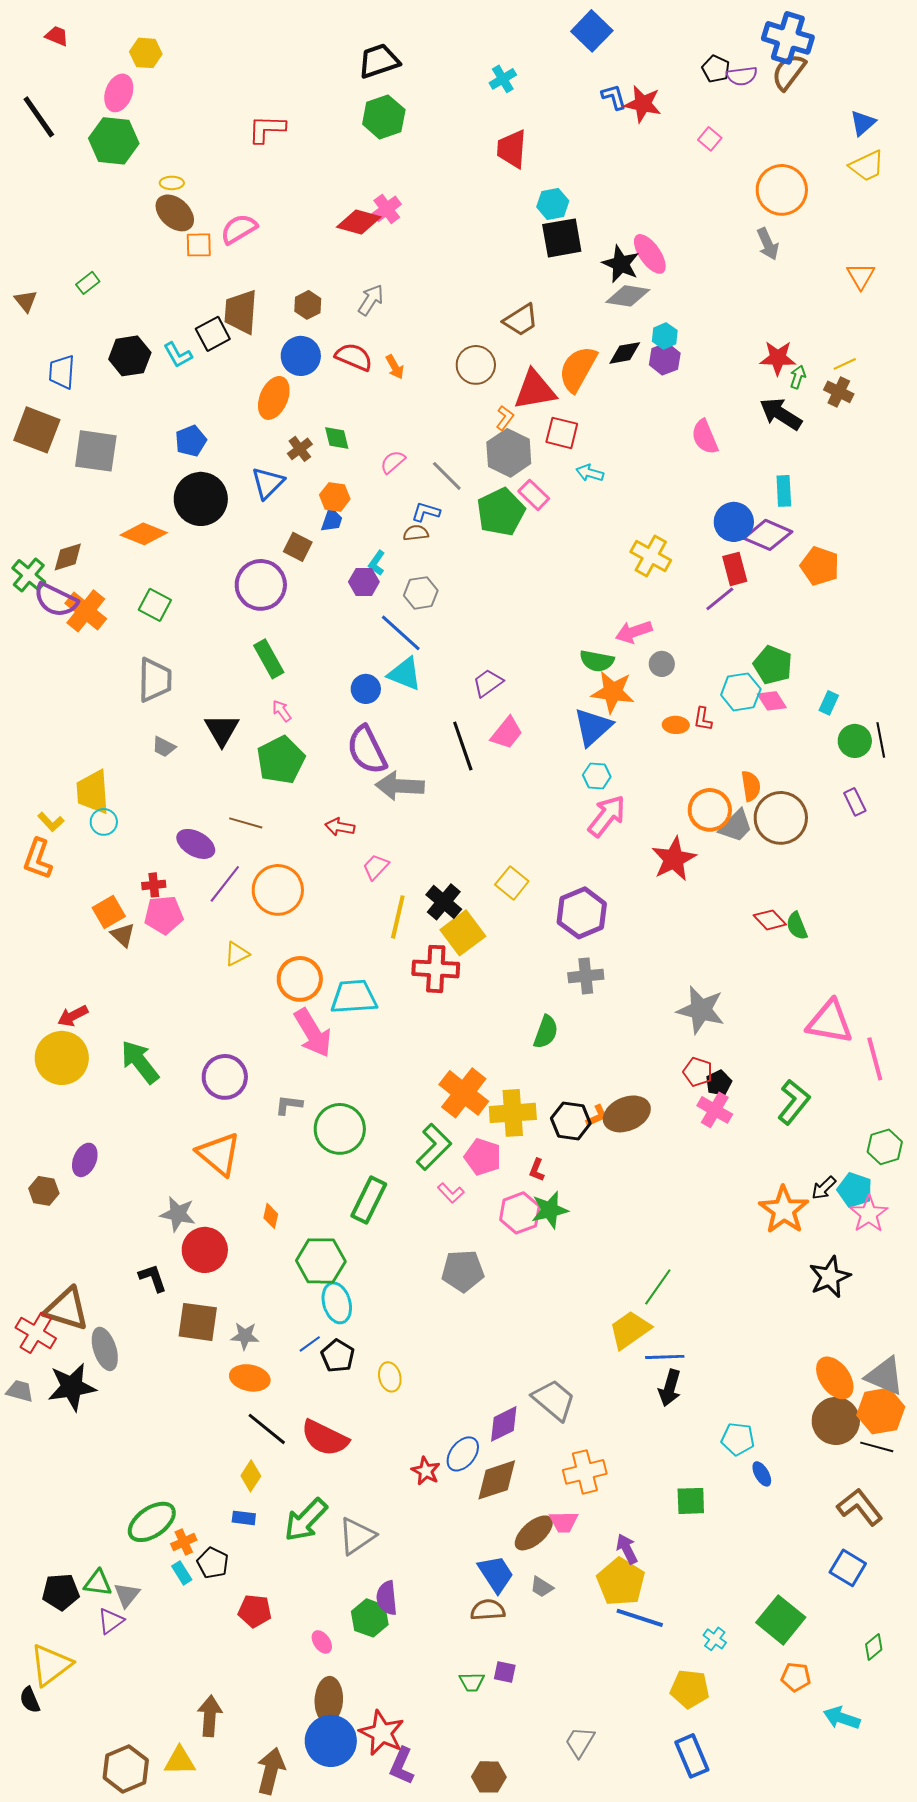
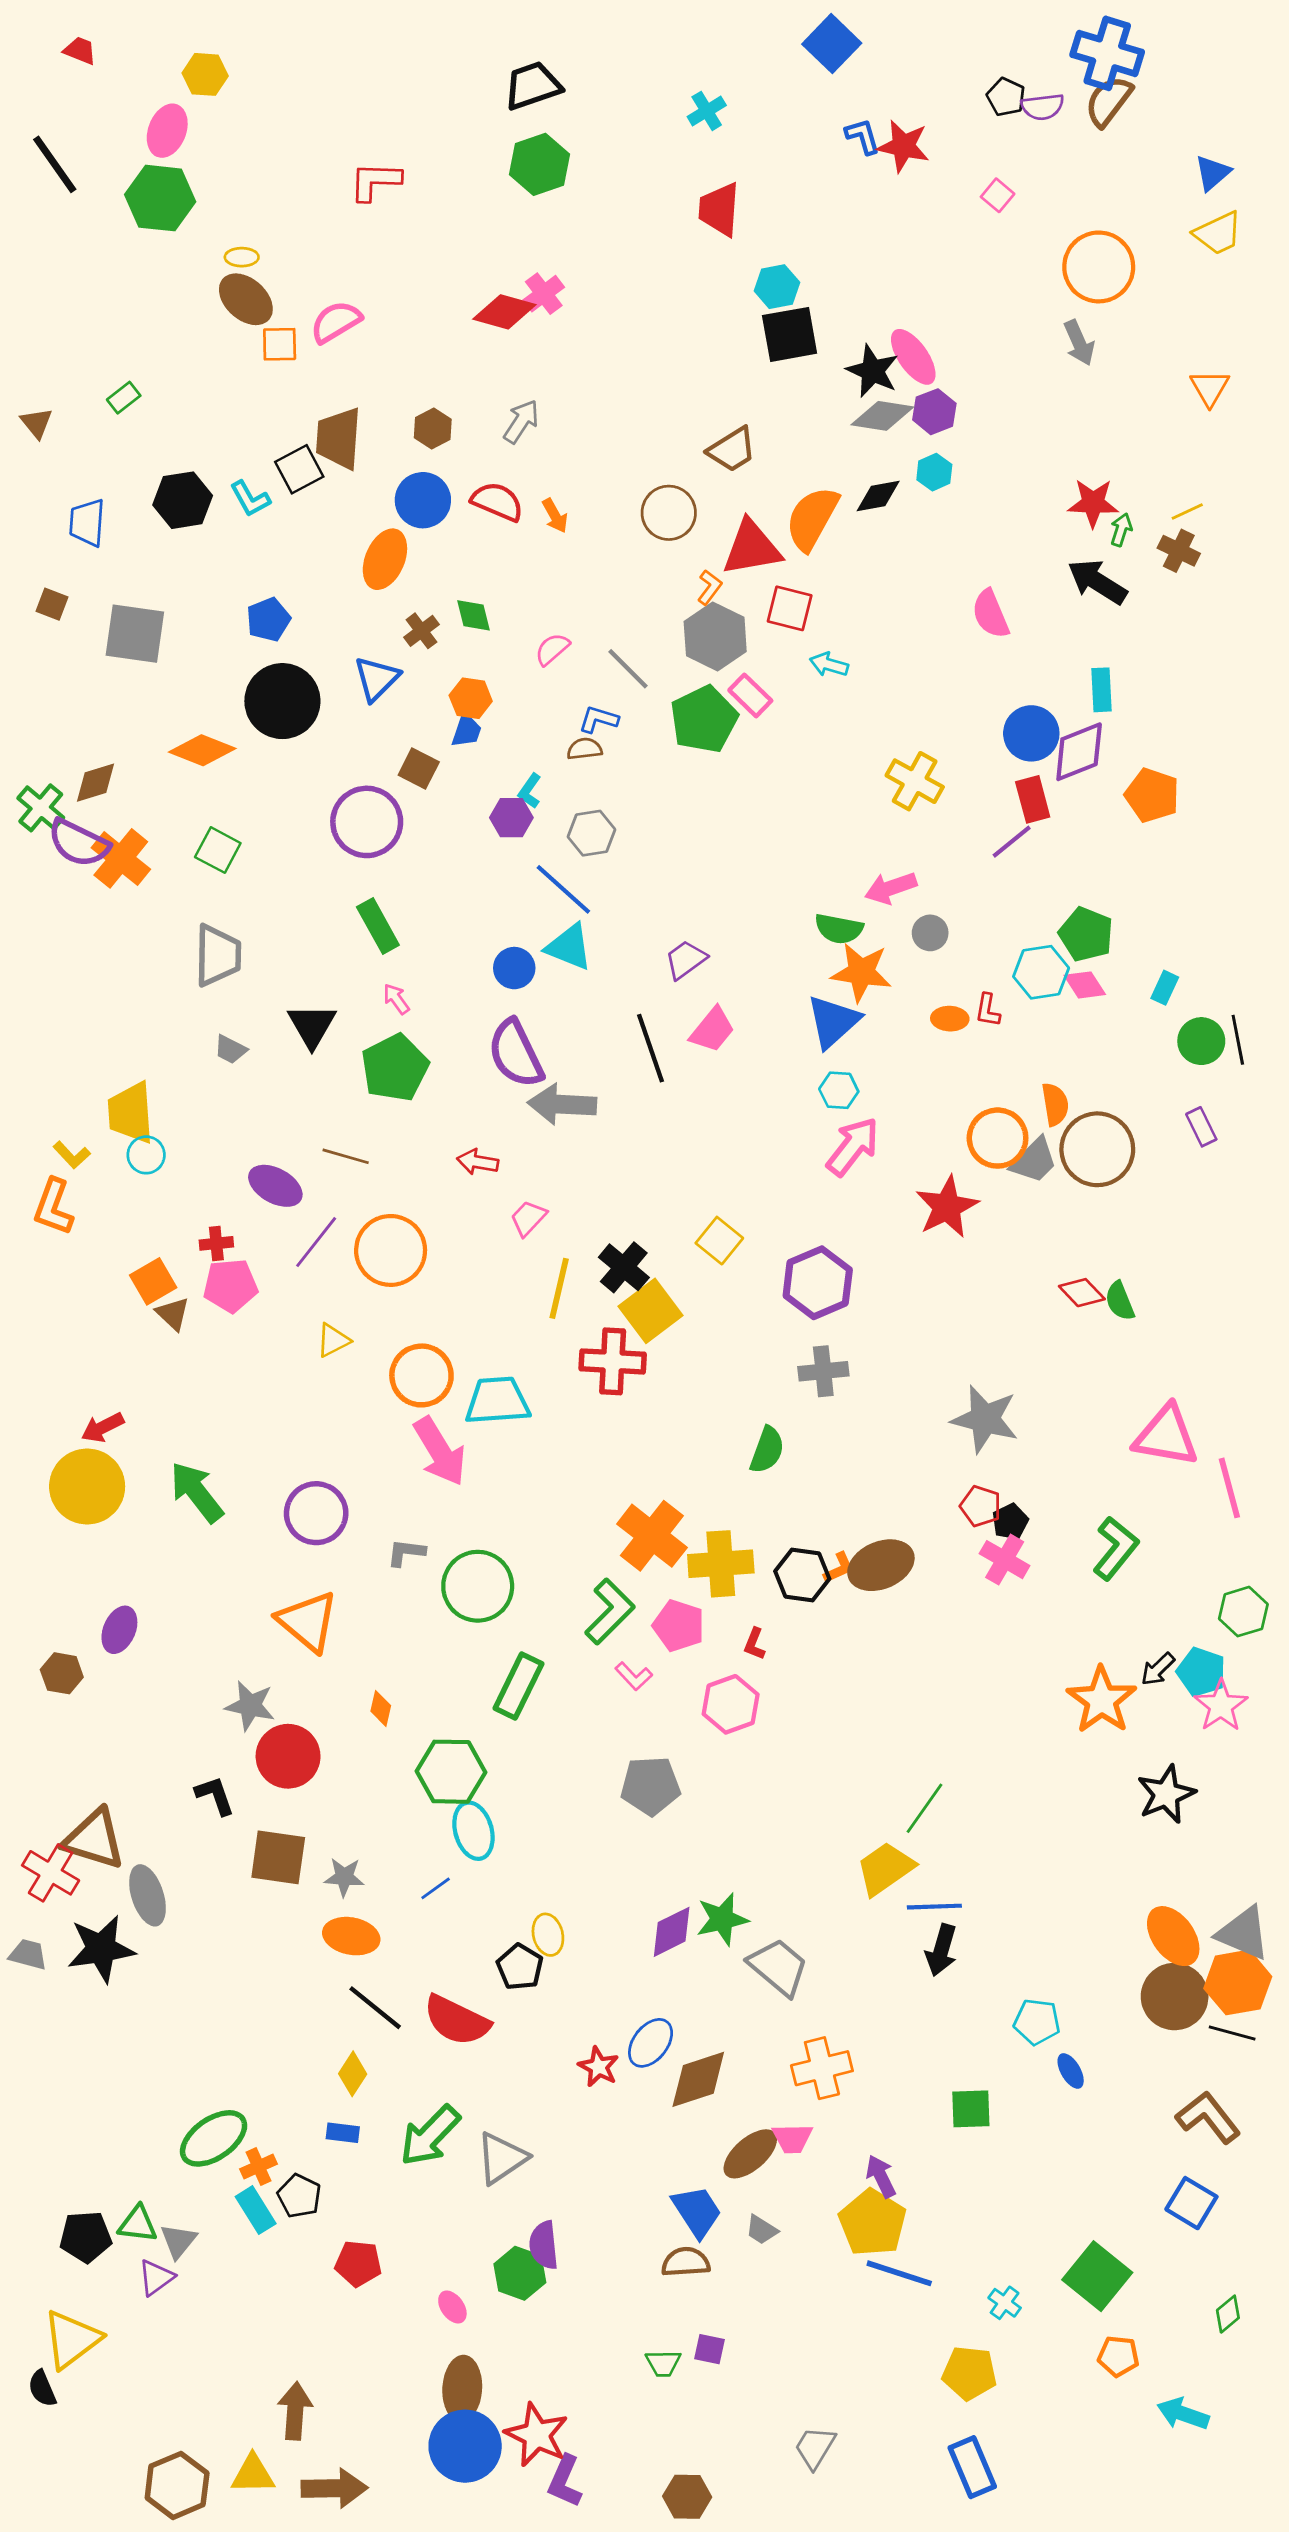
purple hexagon: (665, 359) -> (934, 412), moved
brown square: (37, 430) -> (52, 604), size x0.5
purple diamond: (768, 535) -> (1079, 752), turned -45
green star: (550, 1210) -> (722, 1919), moved
black pentagon: (338, 1356) -> (520, 1967), moved
purple diamond: (504, 1424) -> (672, 1932), moved
cyan rectangle: (182, 1573) -> (256, 2210), size x1.4
brown arrow: (271, 1771) -> (334, 2488), moved, turned 75

